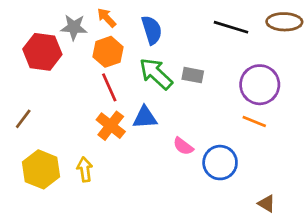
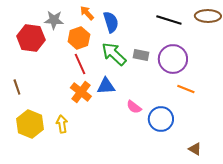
orange arrow: (107, 18) -> (87, 13), moved
purple circle: (260, 85) -> (173, 59), moved
brown line: (23, 119) -> (17, 87), turned -56

